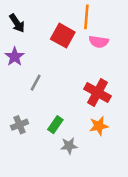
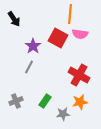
red square: (63, 36) -> (58, 38), moved
purple star: (15, 57) -> (33, 46), moved
gray star: (69, 146) -> (63, 114), moved

